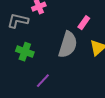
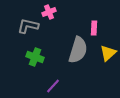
pink rectangle: (84, 23) -> (94, 28), turned -32

